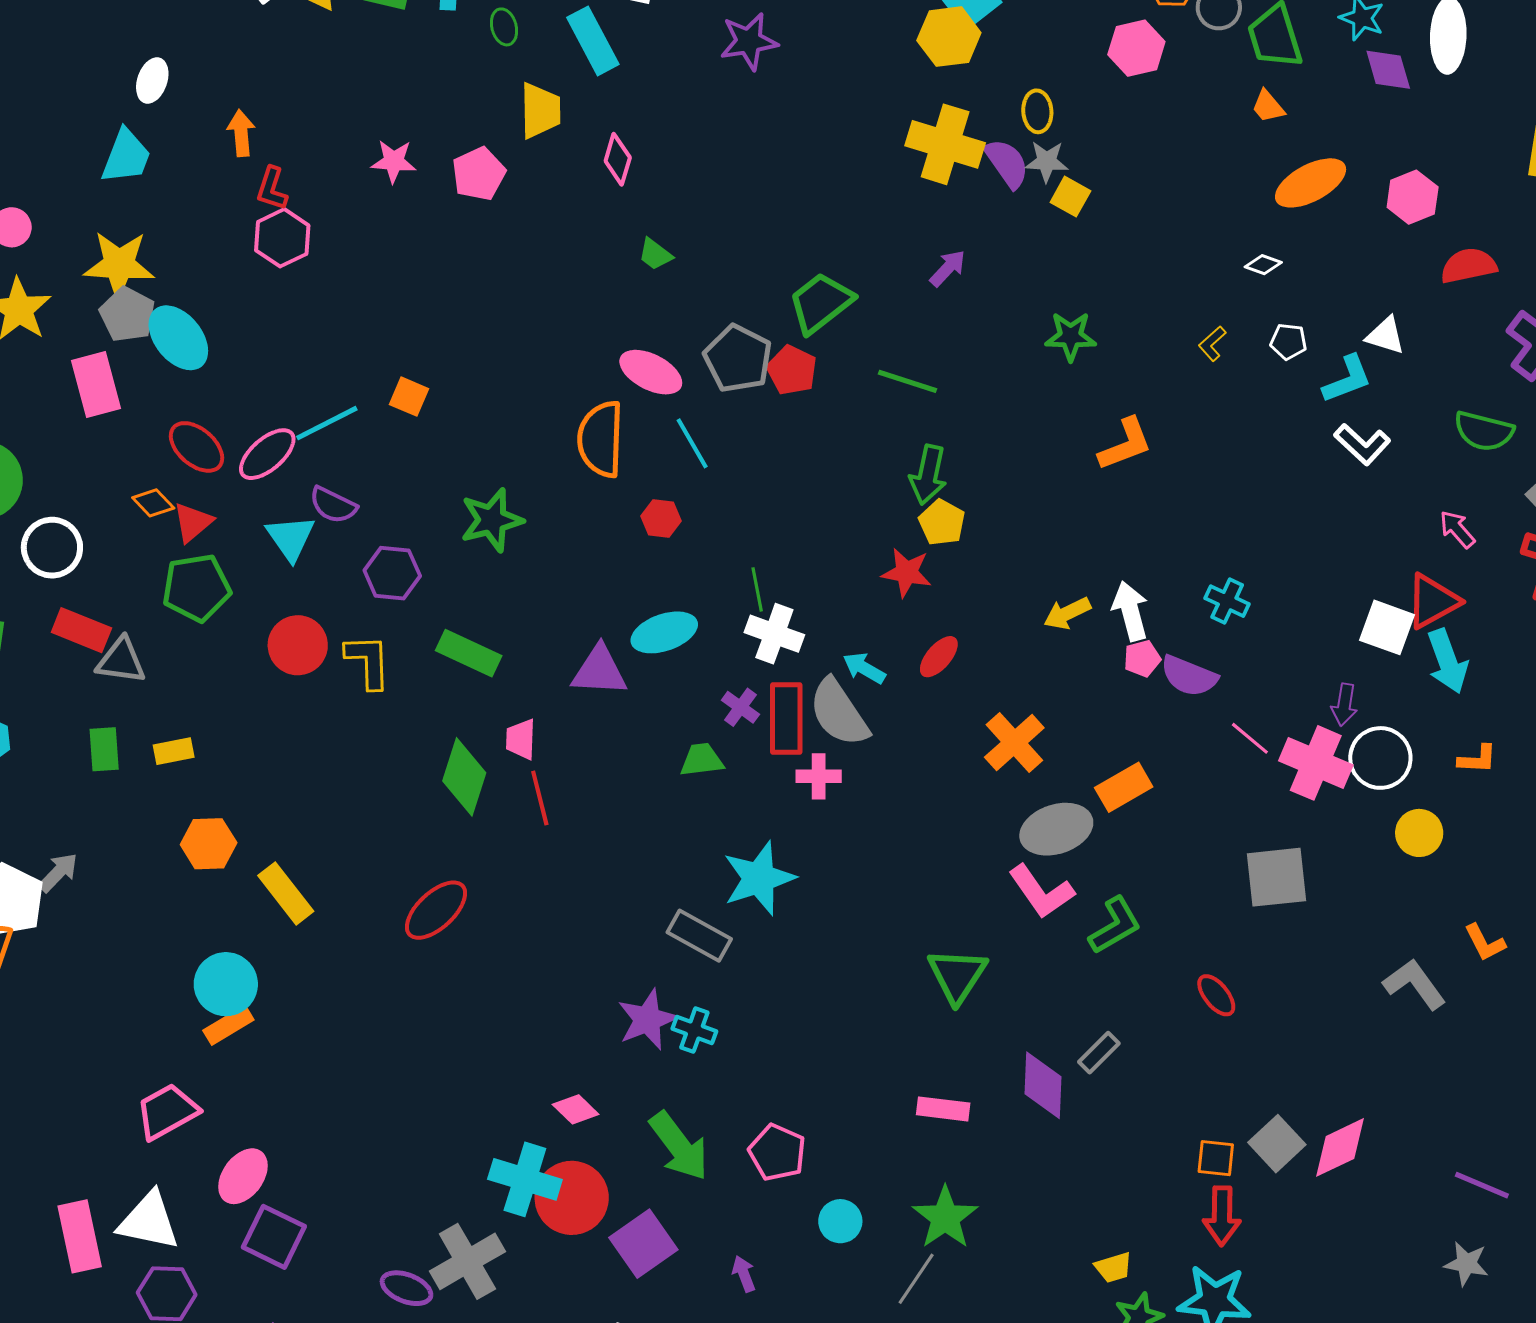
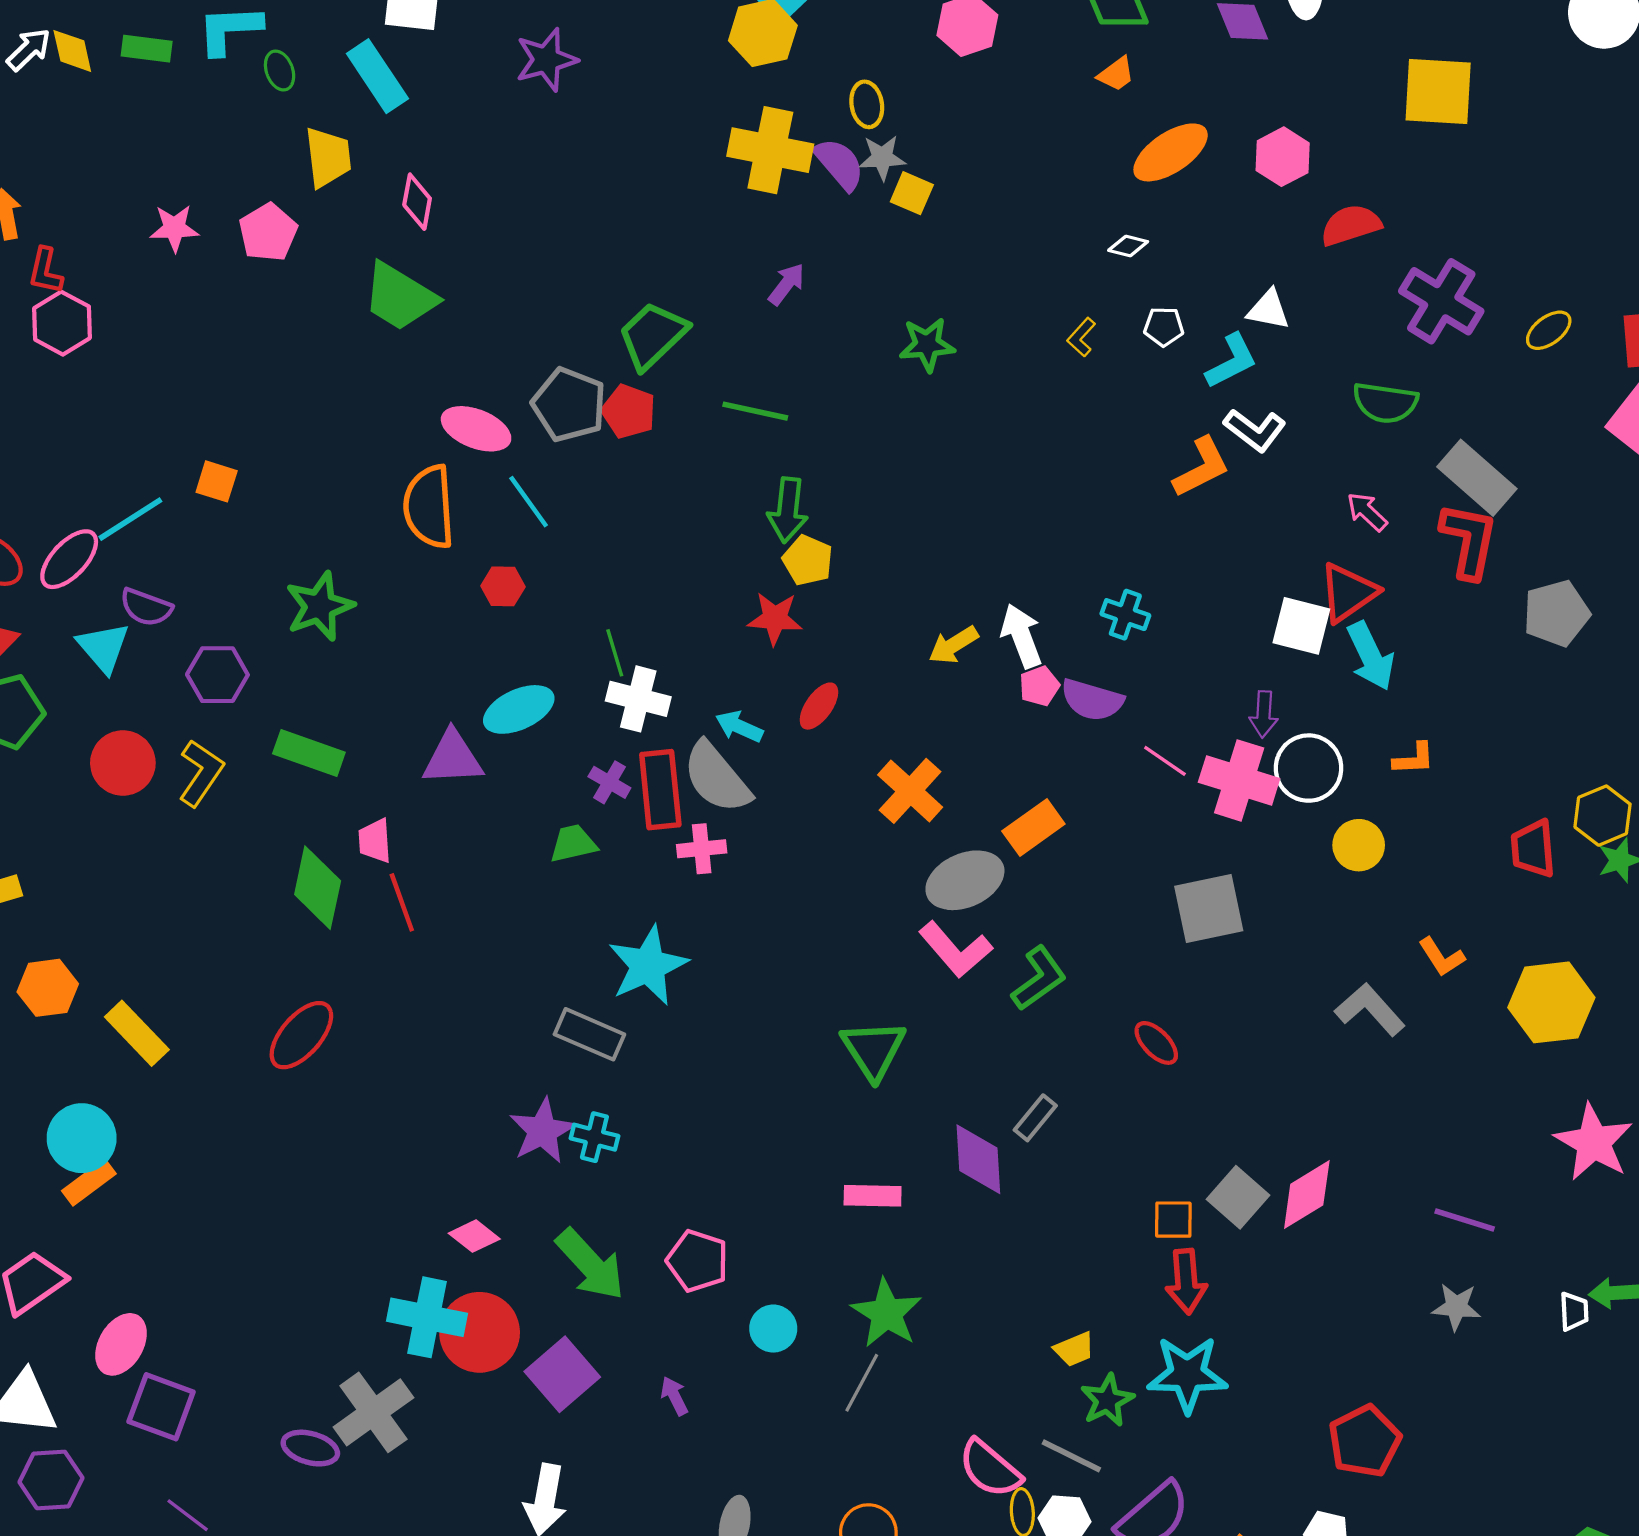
orange trapezoid: (1268, 106) -> (1116, 74), turned -81
green trapezoid: (655, 254) -> (400, 297), moved, size x2.0
orange L-shape: (1125, 444) -> (1201, 467), moved
yellow L-shape: (368, 661) -> (201, 773), turned 42

